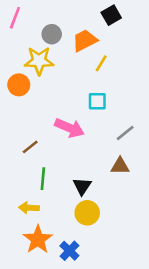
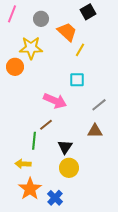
gray circle: (52, 34) -> (41, 19), moved
orange trapezoid: (85, 41) -> (67, 32), turned 70
brown line: (30, 147) -> (46, 125), moved

